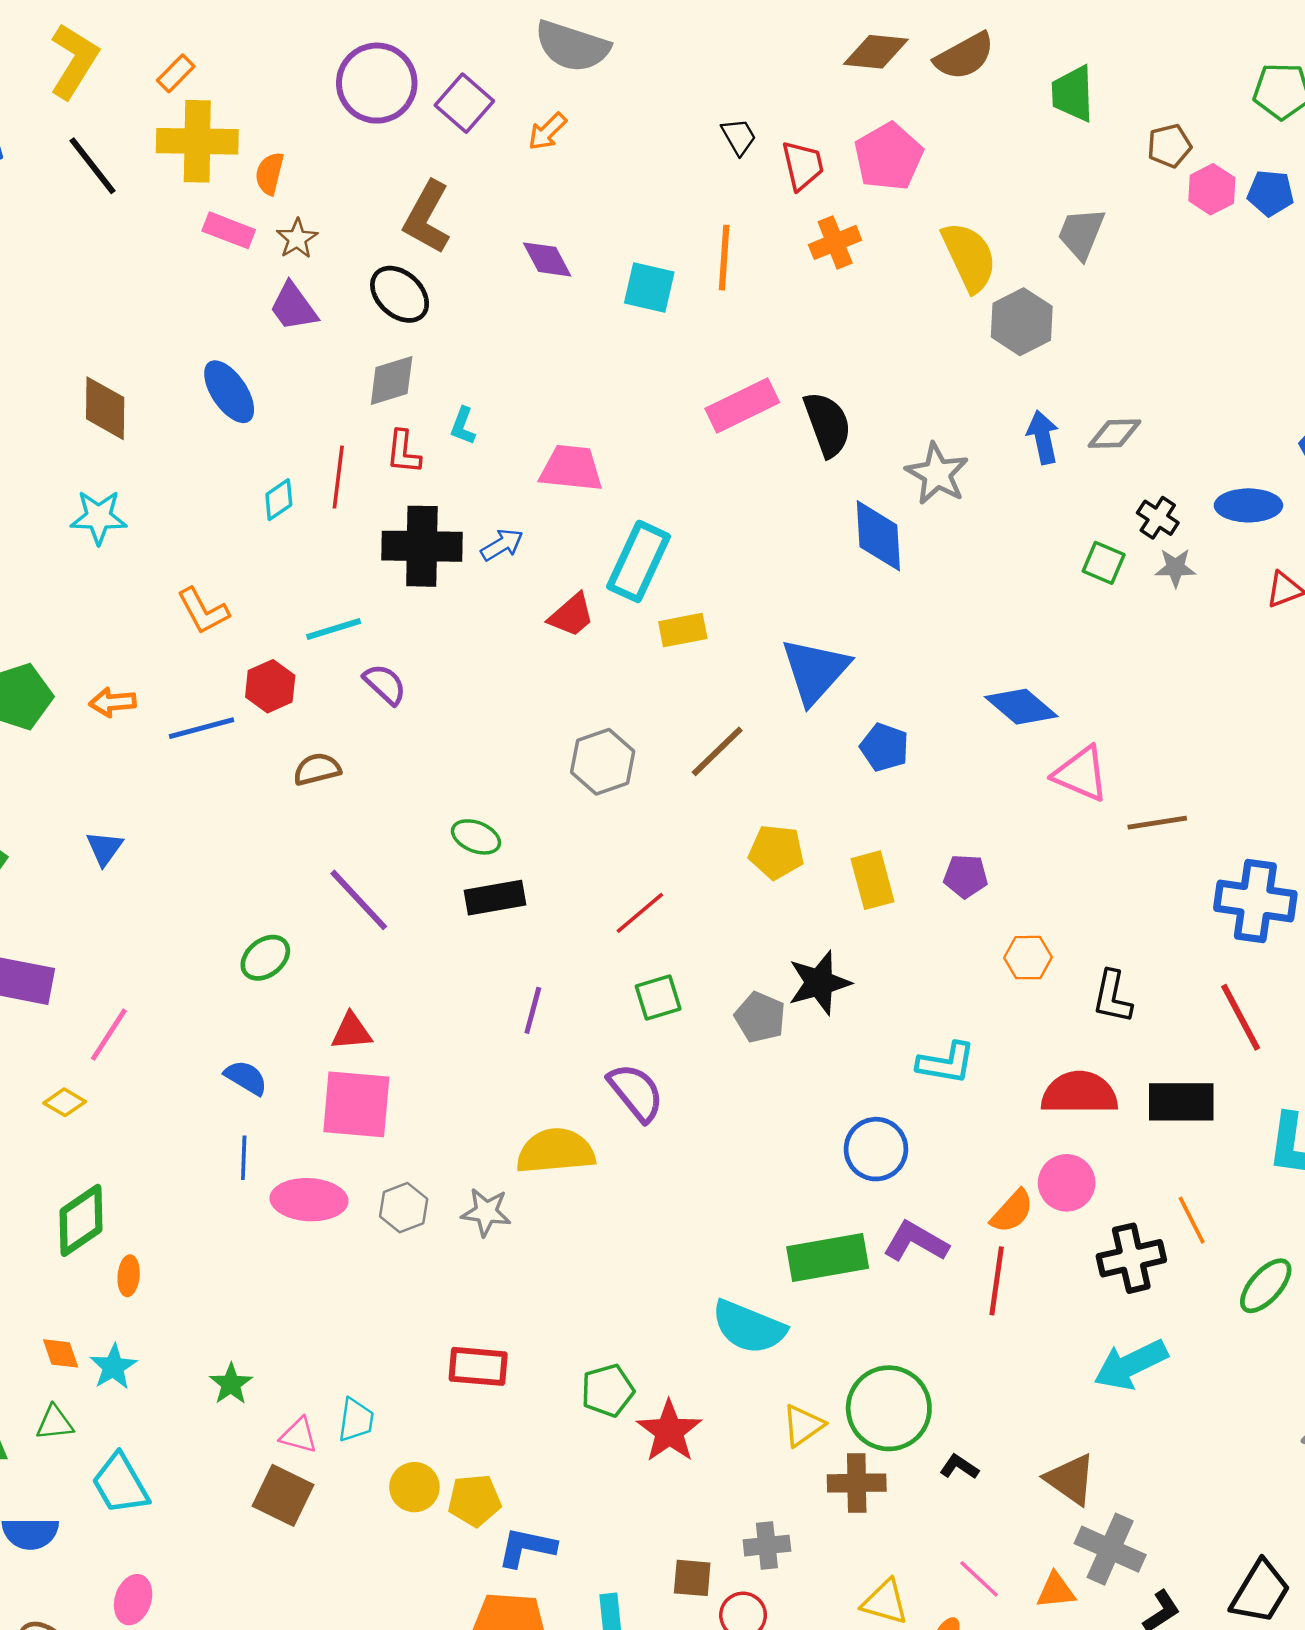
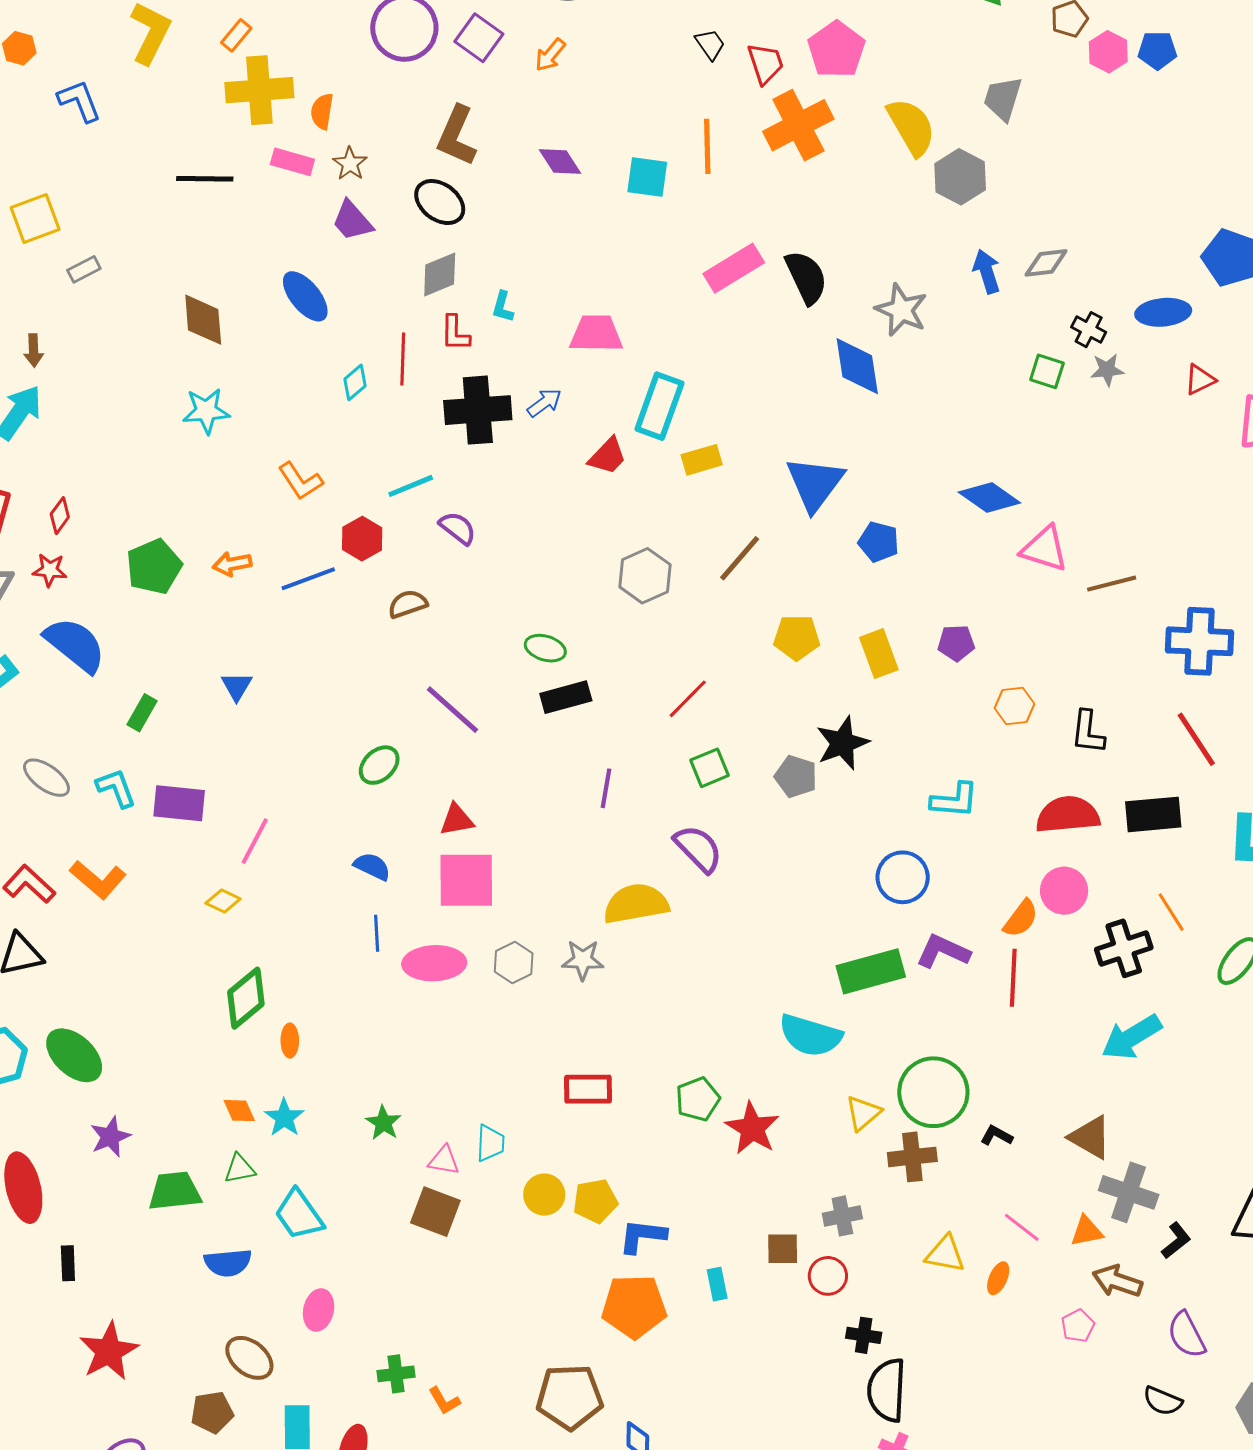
black line: (92, 166) -> (205, 179), moved, turned -46
orange cross: (835, 242) -> (798, 125), size x1.6

